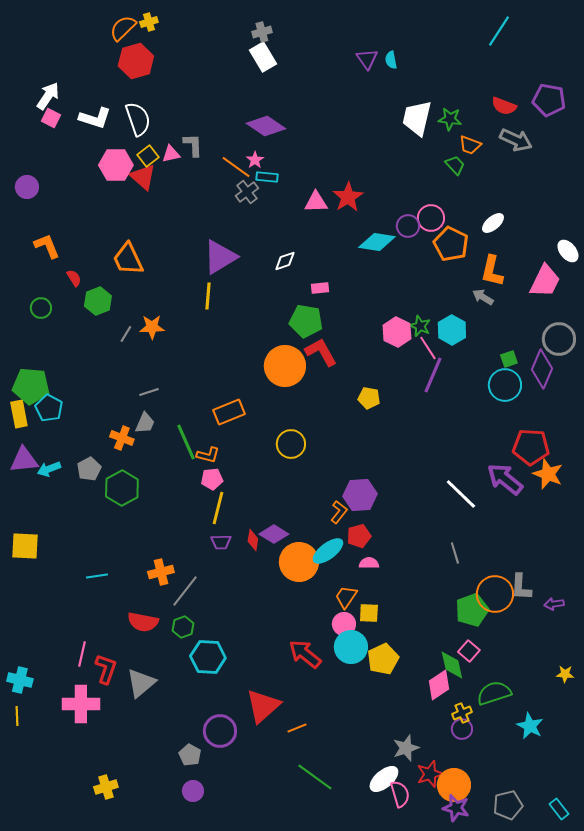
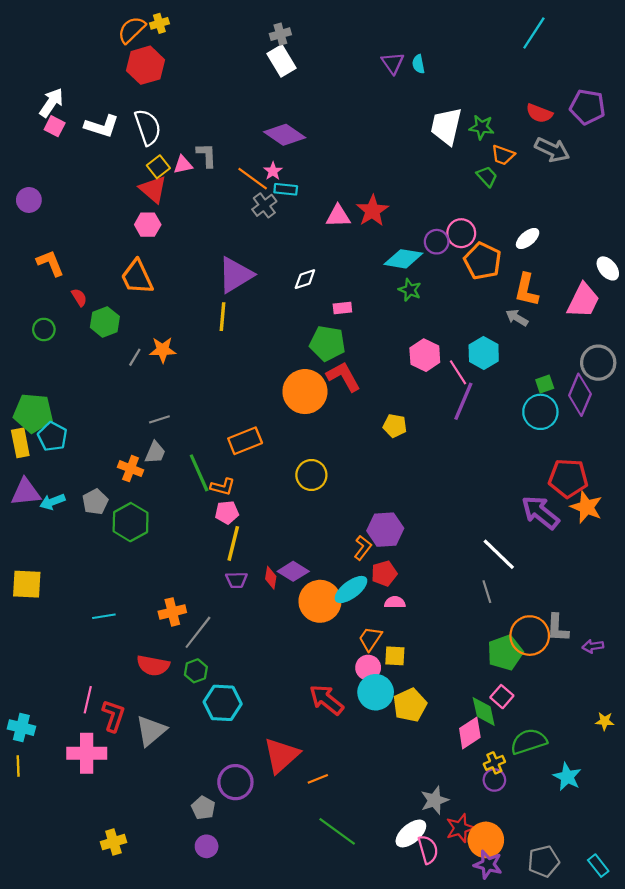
pink hexagon: (116, 165) -> (148, 225), moved, size x0.7
green star: (420, 326) -> (410, 290), moved
white line: (461, 494) -> (499, 554), moved

